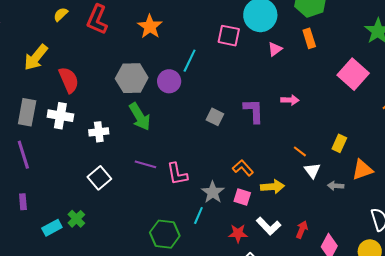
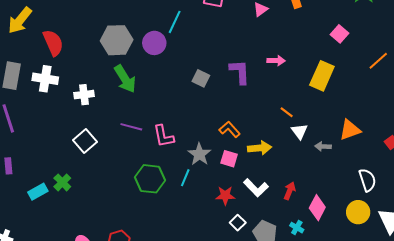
pink square: (353, 74) -> (339, 34), size x0.6
yellow rectangle: (339, 143) -> (322, 76), moved, size x1.6
green hexagon: (165, 234) -> (150, 179), moved

